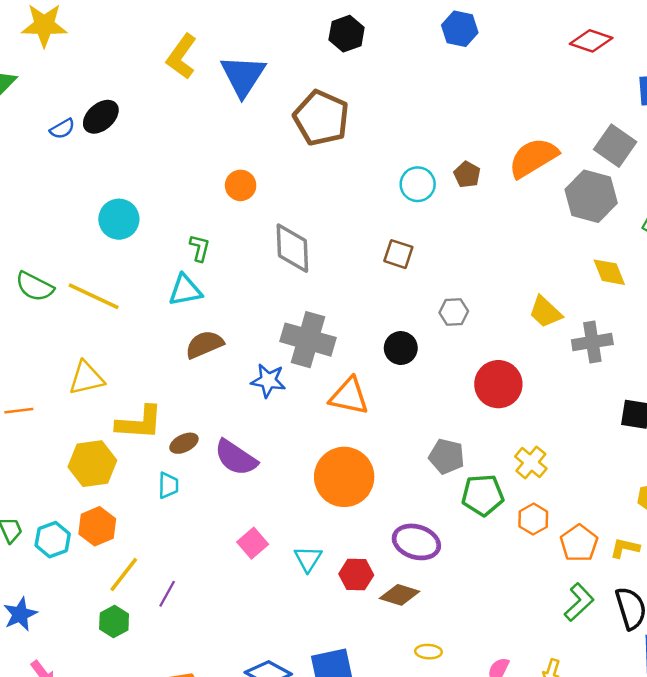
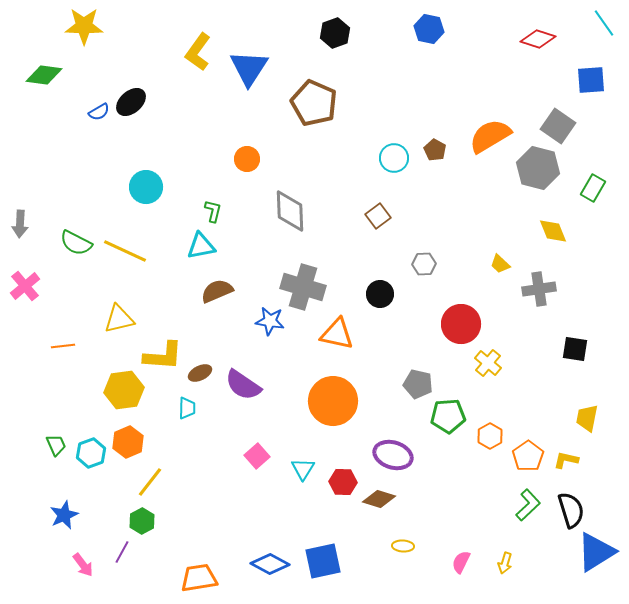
brown square: (398, 254) -> (378, 216), turned 35
yellow trapezoid: (545, 312) -> (500, 264), size x0.7
yellow cross: (531, 462) -> (488, 363), moved
purple line: (167, 594) -> (122, 552), moved

